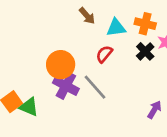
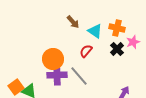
cyan triangle: (116, 28) -> (95, 31), turned 42
purple cross: (66, 86) -> (57, 75), turned -30

